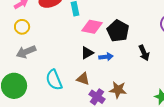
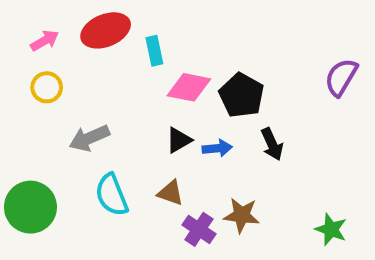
gray arrow: (26, 52) -> (89, 138), moved
black arrow: (144, 53) -> (272, 144), moved

